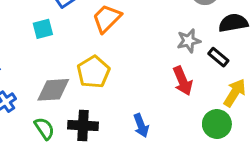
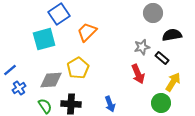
cyan square: (43, 29) -> (44, 39), size x1.6

